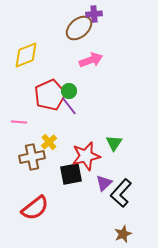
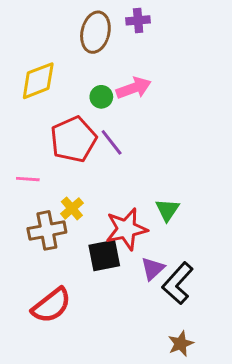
brown ellipse: (79, 28) -> (95, 32), moved, turned -36
green circle: (69, 91) -> (101, 97), moved
purple line: (69, 106) -> (112, 142), moved

